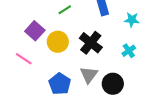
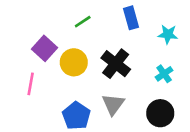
pink line: (24, 59) -> (31, 84), turned 66
black circle: (113, 84) -> (160, 113), moved

